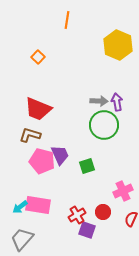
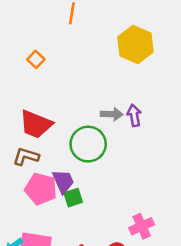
green circle: (104, 125) -> (88, 144), moved
green square: (87, 166) -> (73, 198), moved

